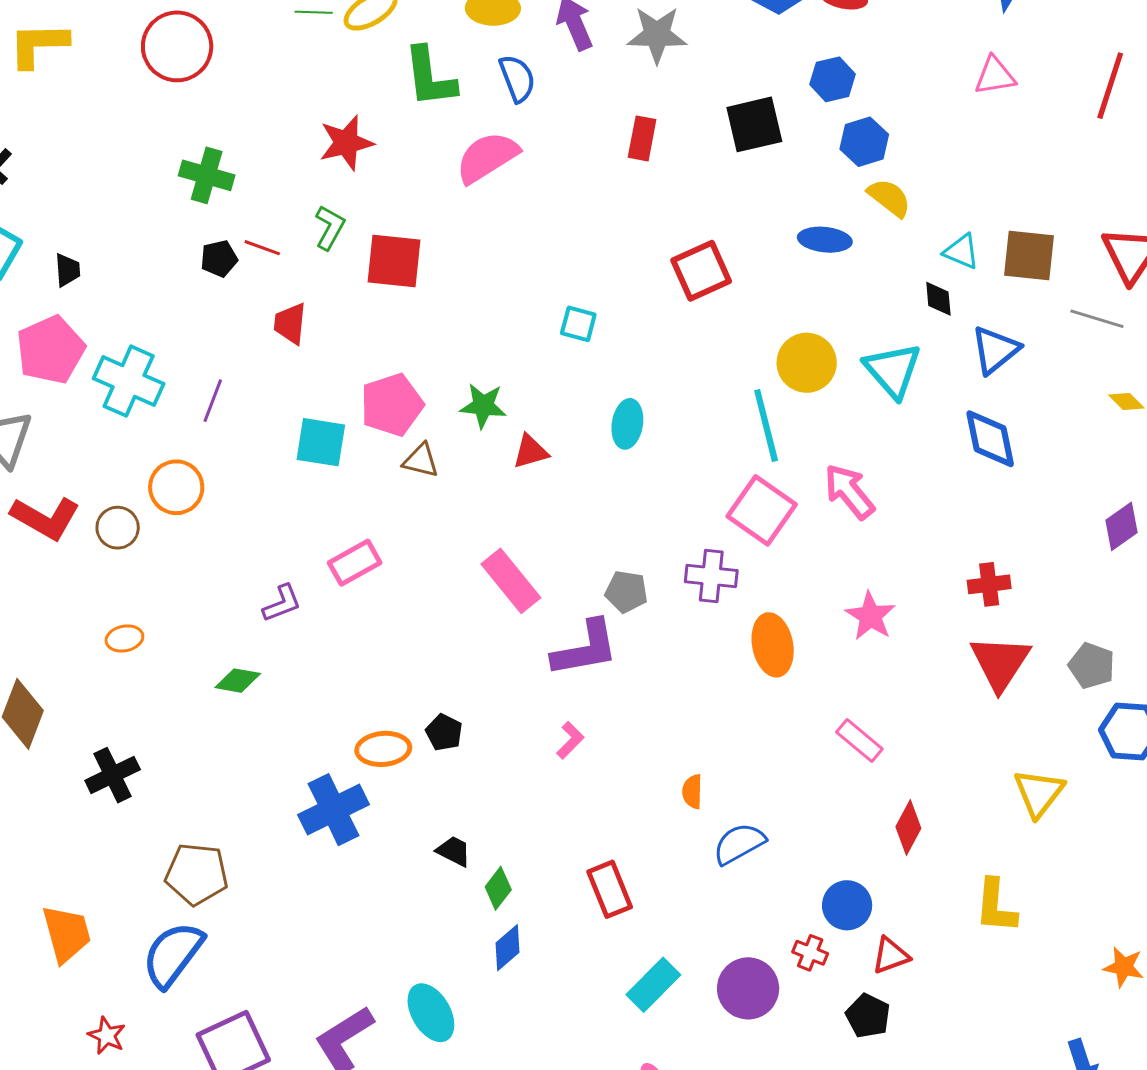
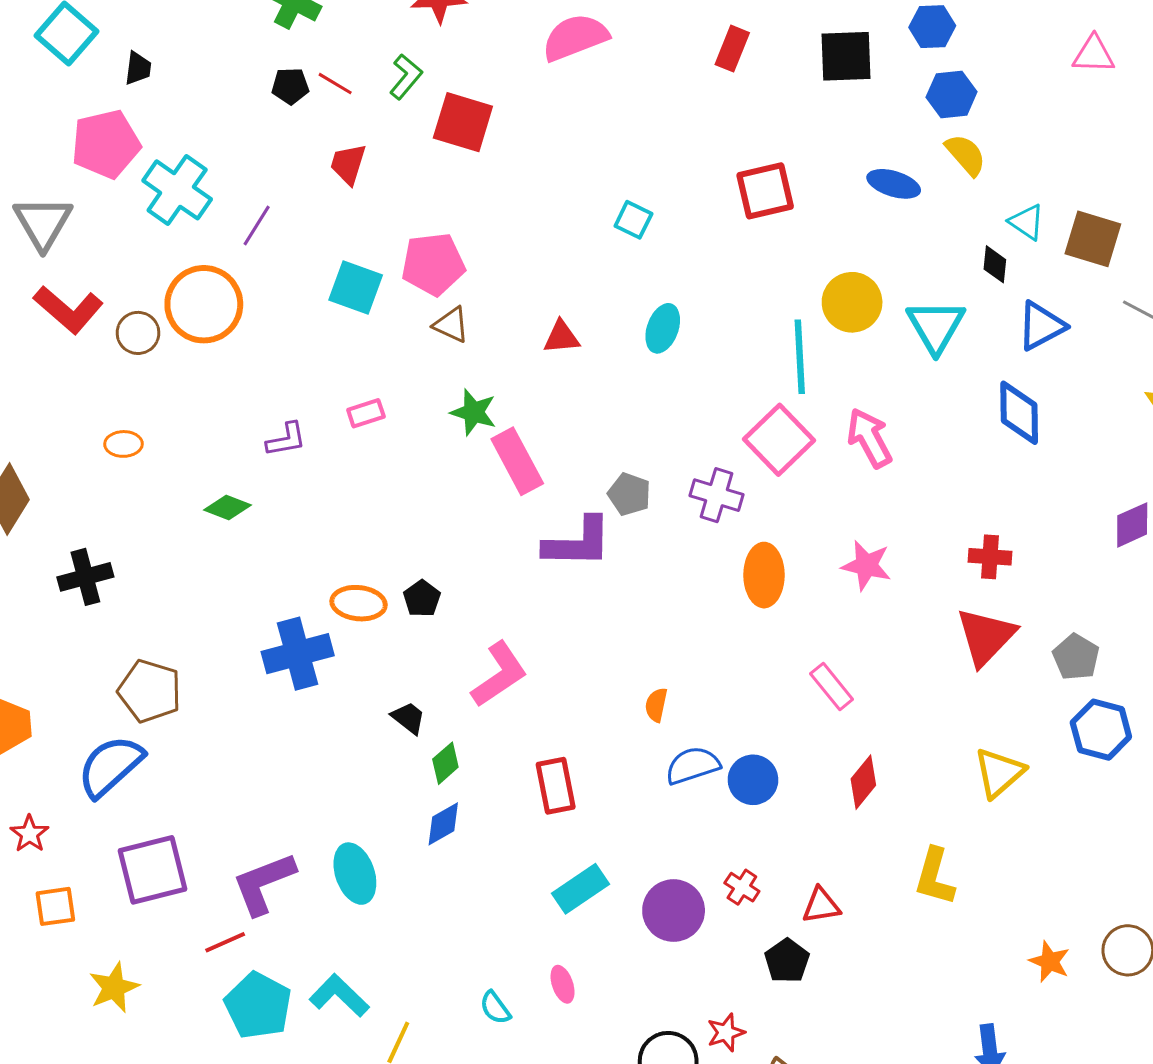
green star: (483, 406) -> (474, 412), moved
orange circle: (176, 487) -> (204, 304), size x1.4
pink rectangle: (355, 563) -> (366, 413), size x0.7
pink star: (870, 616) -> (866, 565), turned -30
pink L-shape: (570, 740) -> (499, 674), moved, size x1.8
blue circle: (847, 905) -> (753, 780), moved

